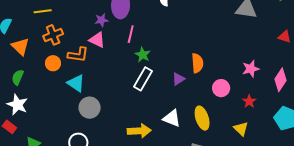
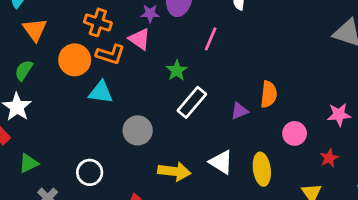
pink line: (131, 34) -> (211, 39), moved
orange cross: (53, 35) -> (98, 22), moved, turned 30
green star: (143, 55) -> (177, 70), moved
orange circle: (53, 63) -> (75, 60), size x1.5
cyan triangle: (76, 83) -> (101, 92), turned -36
gray circle: (90, 108) -> (138, 130), moved

